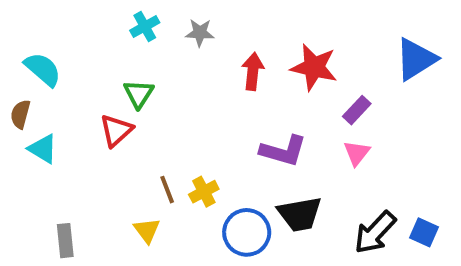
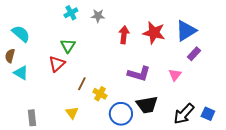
blue triangle: (416, 59) -> (186, 31), moved
purple rectangle: (357, 110) -> (194, 54), moved
brown line: (167, 190) -> (82, 84), moved, turned 48
yellow cross: (204, 192) -> (100, 94), turned -32

